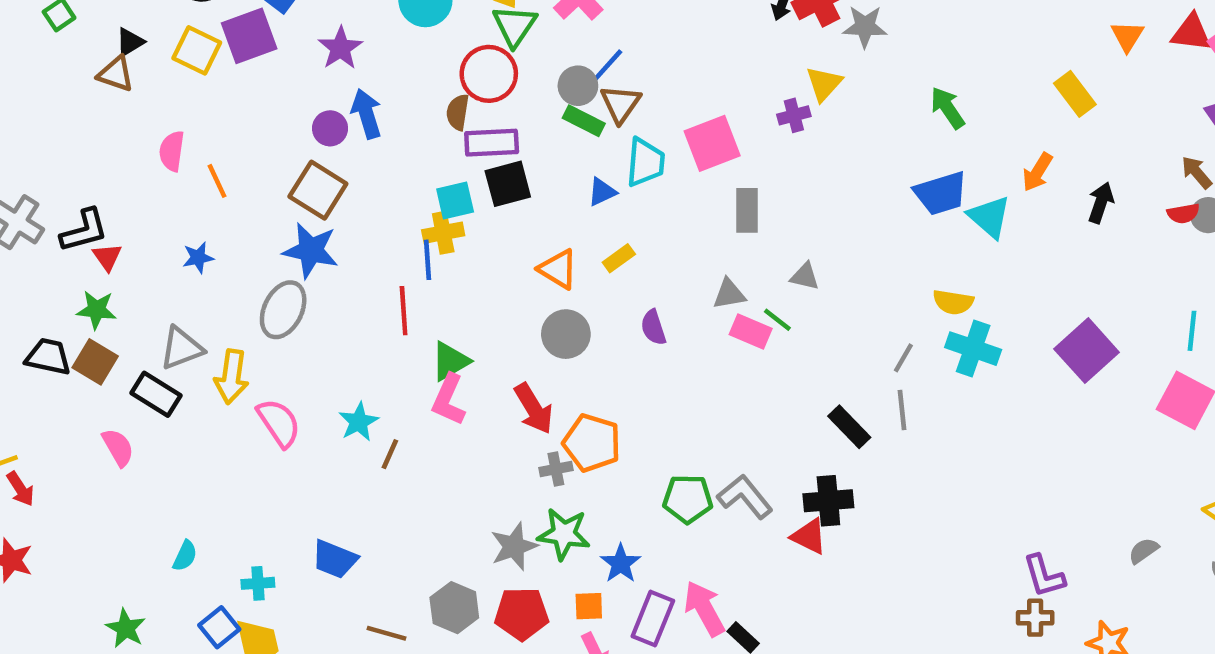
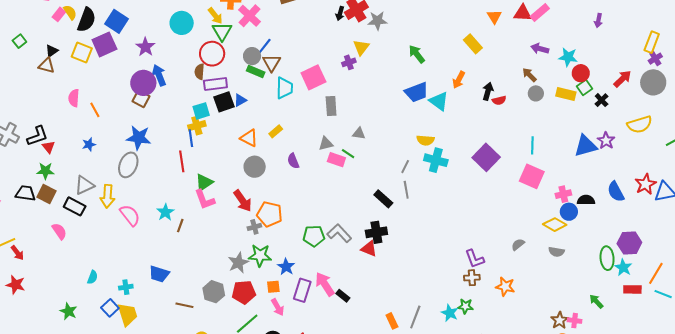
purple circle: (330, 128) -> (143, 83), size x1.6
brown square: (318, 190) -> (141, 99), moved, size x0.7
blue triangle: (602, 192) -> (240, 100), moved
red semicircle: (1183, 213) -> (499, 100), moved
pink L-shape: (449, 400) -> (205, 200), turned -40

